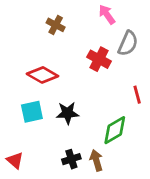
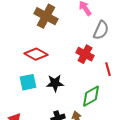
brown cross: (56, 25) -> (46, 16), size x1.6
red cross: (99, 59) -> (85, 54), moved

